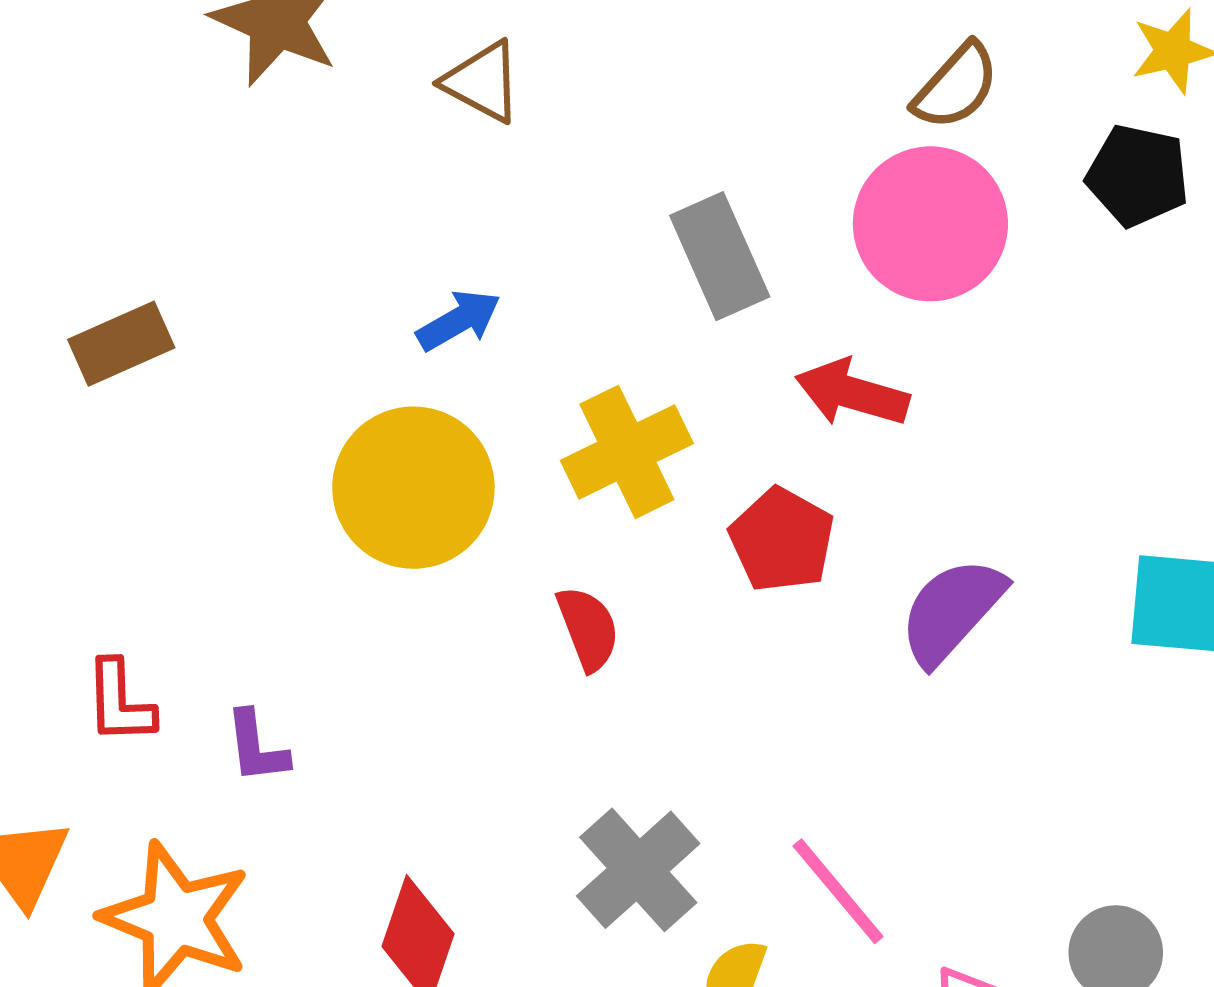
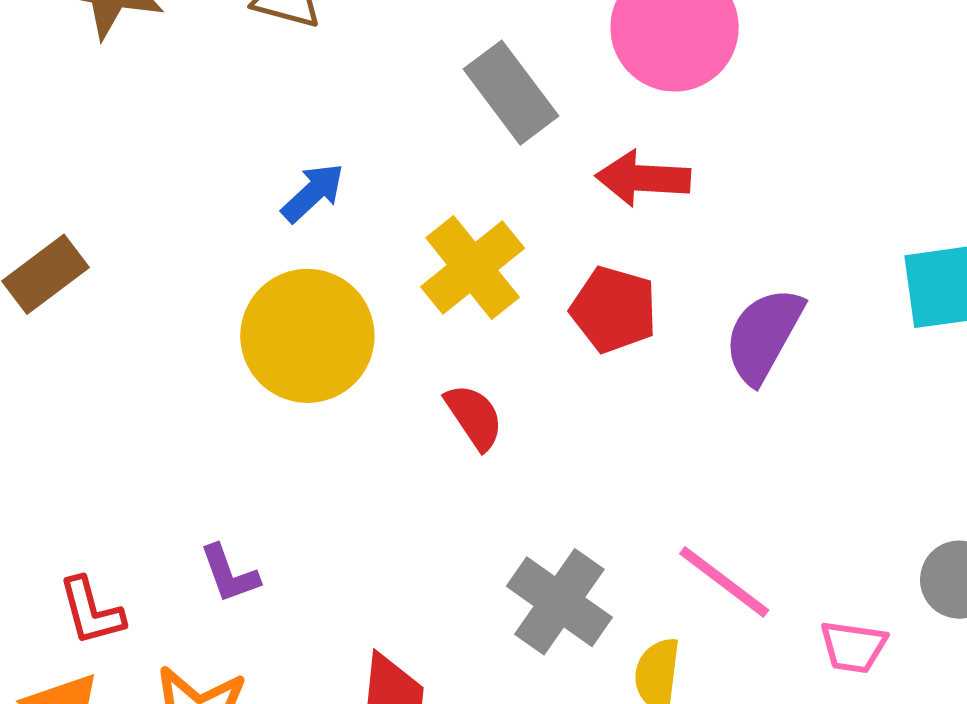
red L-shape: (120, 702) -> (91, 611), moved

